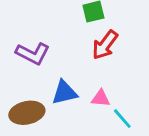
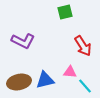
red arrow: (105, 45) -> (83, 46), moved, turned -70
blue triangle: (64, 93) -> (45, 80), moved

